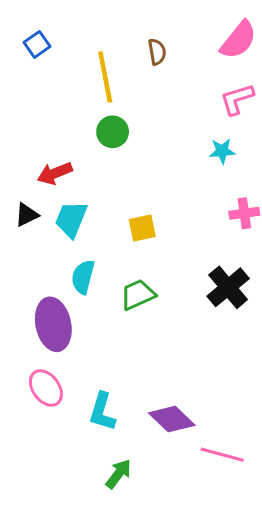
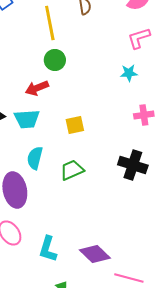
red arrow: (55, 173) -> (37, 88), moved
cyan trapezoid: (71, 219) -> (27, 119), turned -116
black cross: (228, 287) -> (133, 165), turned -32

